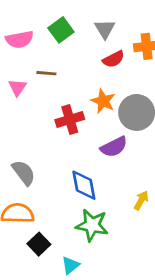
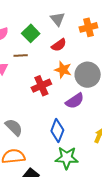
green square: (61, 30) -> (31, 33), moved
red semicircle: (113, 59) -> (59, 45), moved
blue diamond: (84, 185) -> (57, 131), turned 40

